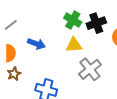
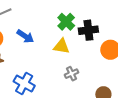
gray cross: (90, 69) -> (72, 74), size x0.6

